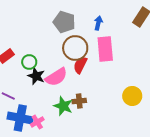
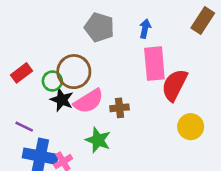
brown circle: (75, 48) -> (74, 72), moved
red semicircle: (80, 65) -> (175, 85), moved, size x1.4
brown cross: (79, 101) -> (119, 108), moved

